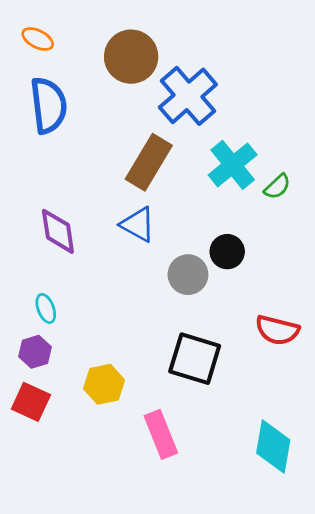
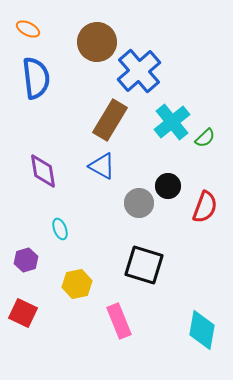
cyan ellipse: (46, 308) -> (60, 229), moved
red semicircle: (277, 330) -> (205, 207), moved, turned -84
red square: (31, 402) -> (23, 313), moved

